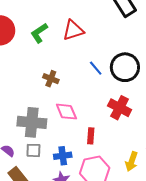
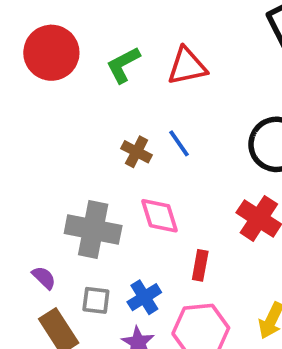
blue line: (96, 68) -> (179, 143), moved
gray square: (33, 150) -> (96, 300), moved
blue cross: (63, 156) -> (144, 297), turned -30

